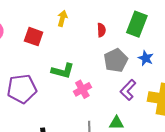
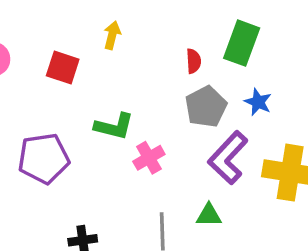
red semicircle: (101, 30) -> (194, 61), moved
purple L-shape: (128, 90) -> (228, 158), size x1.4

